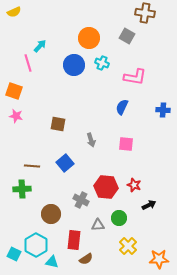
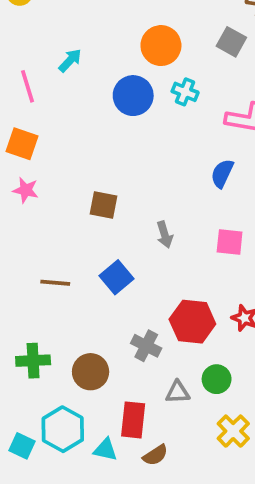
pink line: (28, 63) -> (28, 86), moved
green cross: (22, 189) -> (33, 361), moved
cyan triangle: (52, 262) -> (105, 450), moved

